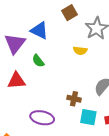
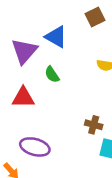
purple ellipse: (42, 118) -> (35, 147), moved

